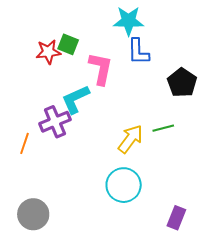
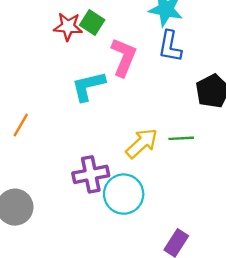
purple cross: (55, 122) -> (91, 174), moved

